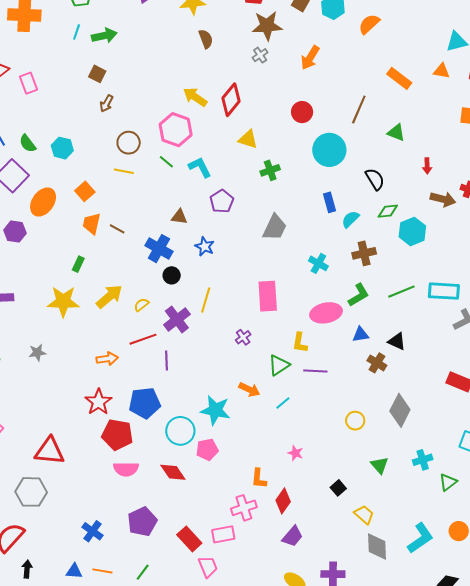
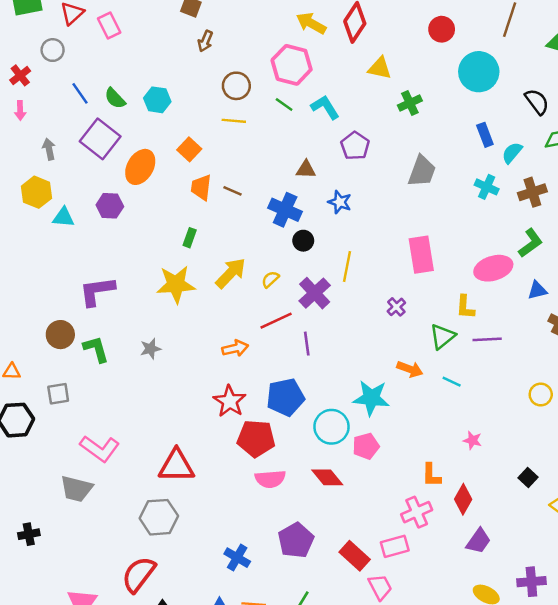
cyan cross: (318, 263) -> (487, 187), moved
cyan line: (283, 403) -> (452, 382), turned 70

